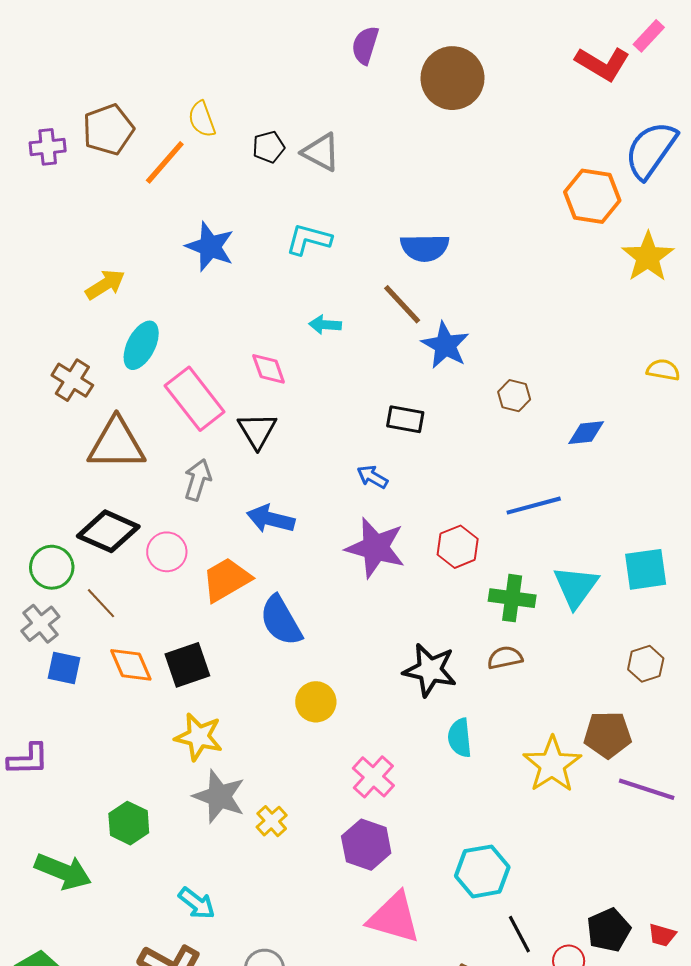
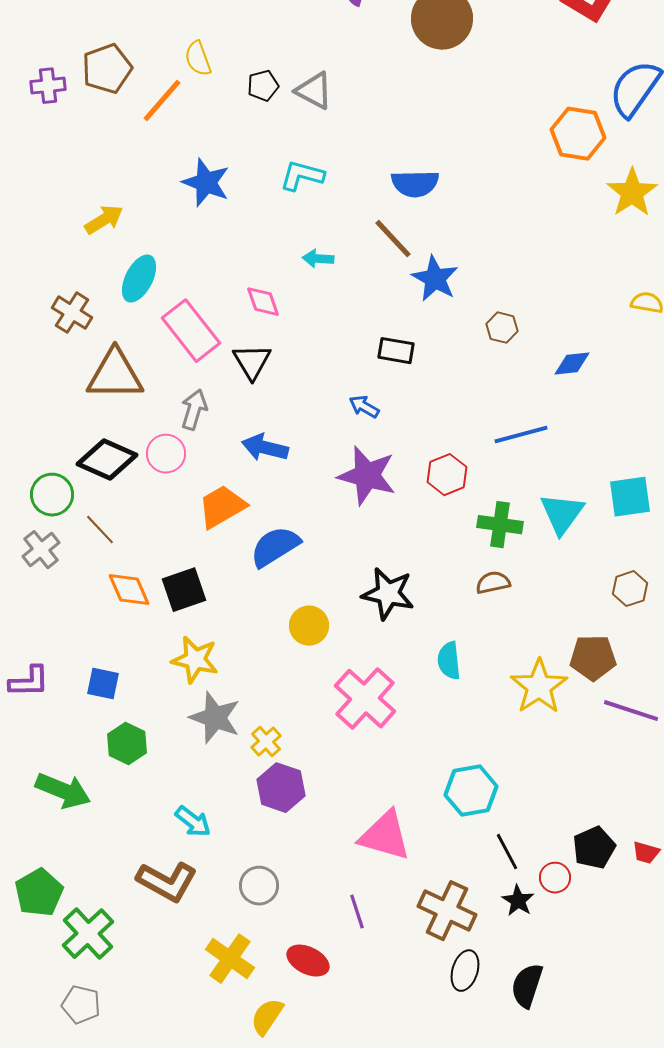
pink circle: (167, 552) -> (166, 454), moved
blue semicircle: (281, 621) -> (275, 547), turned 88
blue square: (64, 668) -> (103, 684), moved
black star: (430, 670) -> (388, 594), moved
pink cross: (373, 777) -> (365, 699), size x1.5
purple hexagon: (366, 845) -> (281, 788), moved

